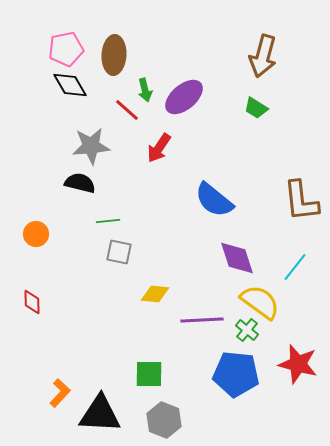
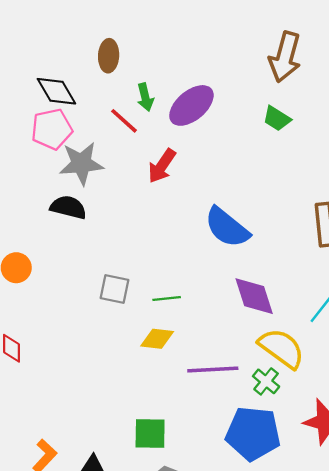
pink pentagon: (66, 49) -> (52, 129), moved
brown ellipse: (114, 55) -> (109, 56), size x0.7
green line: (108, 221) -> (167, 298), moved

